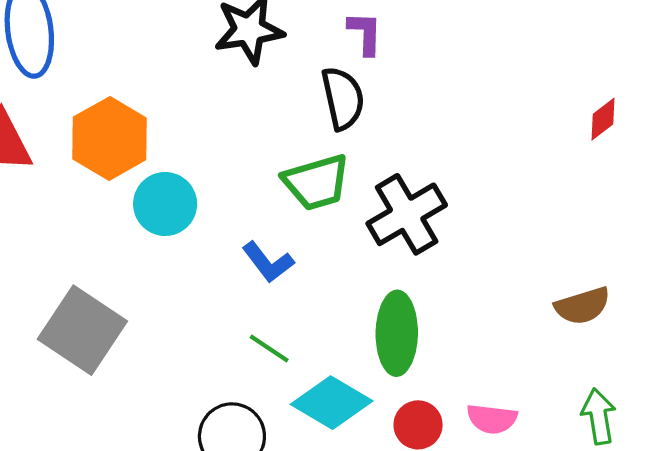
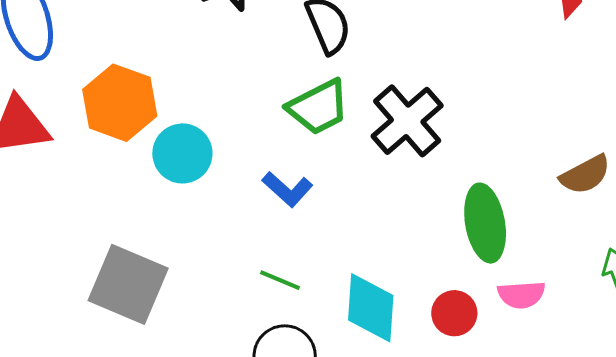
green ellipse: (397, 333) -> (485, 223), moved
green line: (269, 349) -> (280, 280), moved
cyan diamond: (332, 403) -> (371, 308), turned 74

